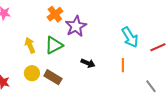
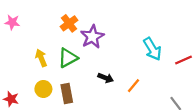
orange line: (123, 65) -> (134, 86), moved, turned 40
brown rectangle: (53, 77) -> (67, 93), turned 48

